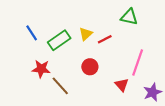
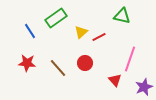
green rectangle: (59, 40) -> (56, 18), moved
red star: (41, 69) -> (27, 63), moved
brown line: (60, 86) -> (58, 68), moved

